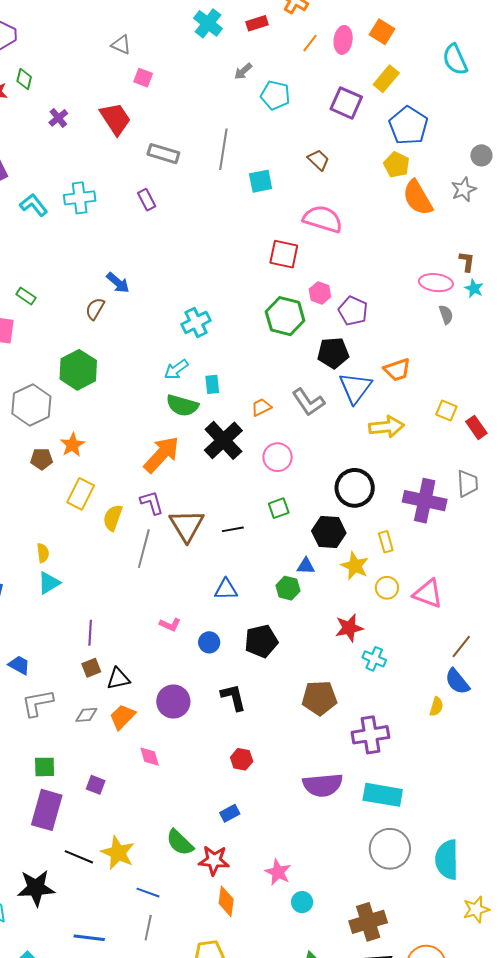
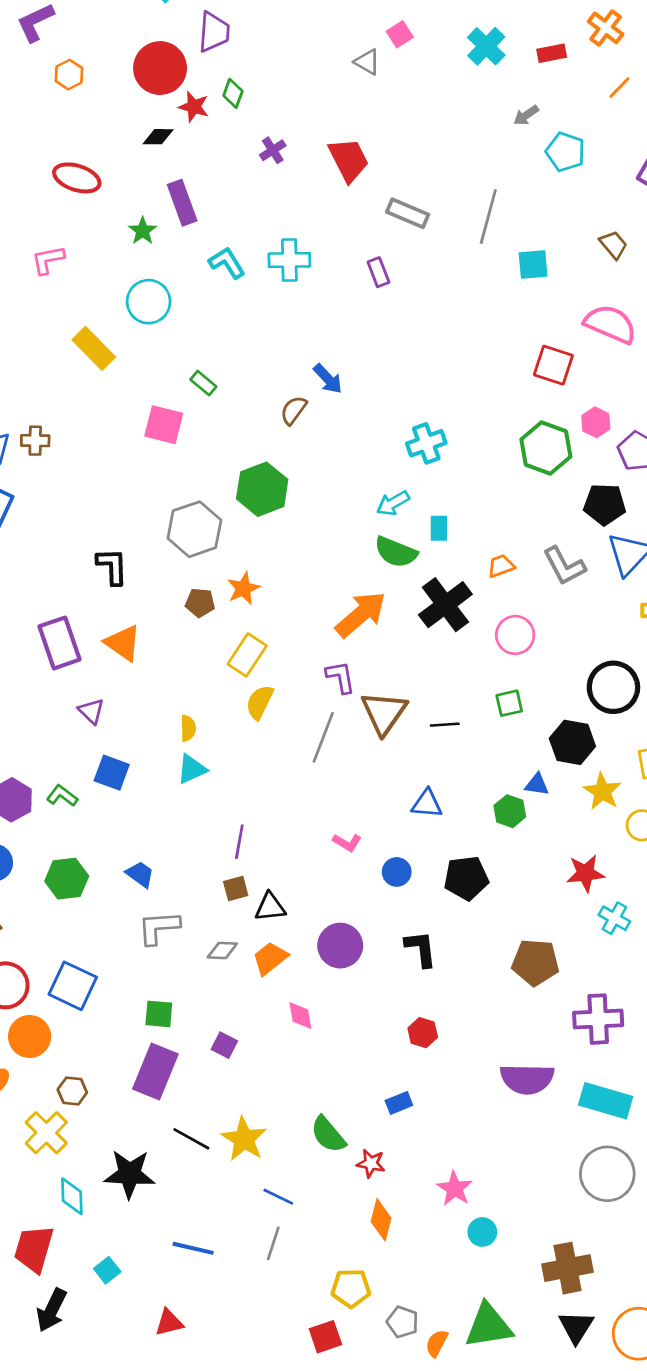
pink square: (143, 78) -> (400, 34), moved, turned 30
yellow semicircle: (113, 518) -> (260, 702), moved
red star: (214, 860) -> (371, 1163), size x0.7

